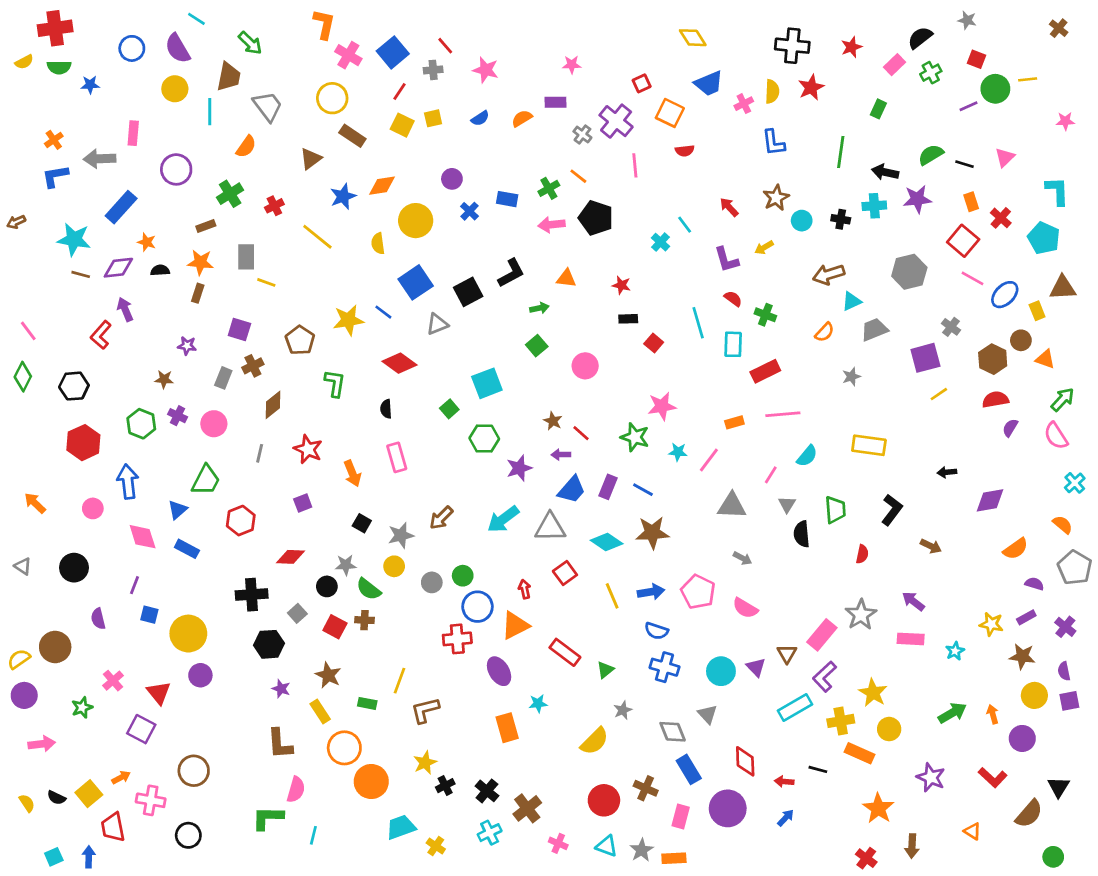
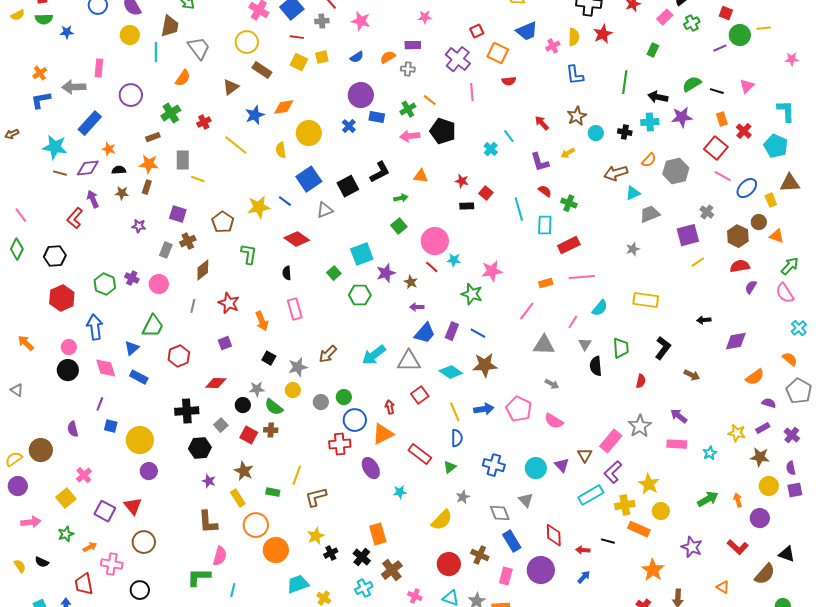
red line: (399, 91) -> (297, 37), turned 64
gray cross: (582, 135) -> (408, 69), moved, turned -32
purple circle: (452, 179) -> (361, 95), moved, size x1.6
orange semicircle: (825, 332) -> (649, 160), moved
red square: (654, 343) -> (486, 193), moved
pink circle: (585, 366) -> (435, 241), size x1.4
brown star: (164, 379) -> (122, 193), moved
red line: (581, 433) -> (432, 267), moved
cyan star: (678, 452) -> (454, 260), moved
purple star: (519, 468) -> (386, 273), moved
black circle: (74, 568) -> (68, 370), moved
blue semicircle: (656, 631) -> (457, 438), moved, turned -108
red triangle: (159, 693) -> (133, 506), moved
green star: (82, 708) -> (66, 534), moved
orange rectangle: (507, 728) -> (378, 534), moved
black triangle: (1059, 787) -> (787, 554), turned -42
yellow square: (89, 794) -> (66, 498), moved

